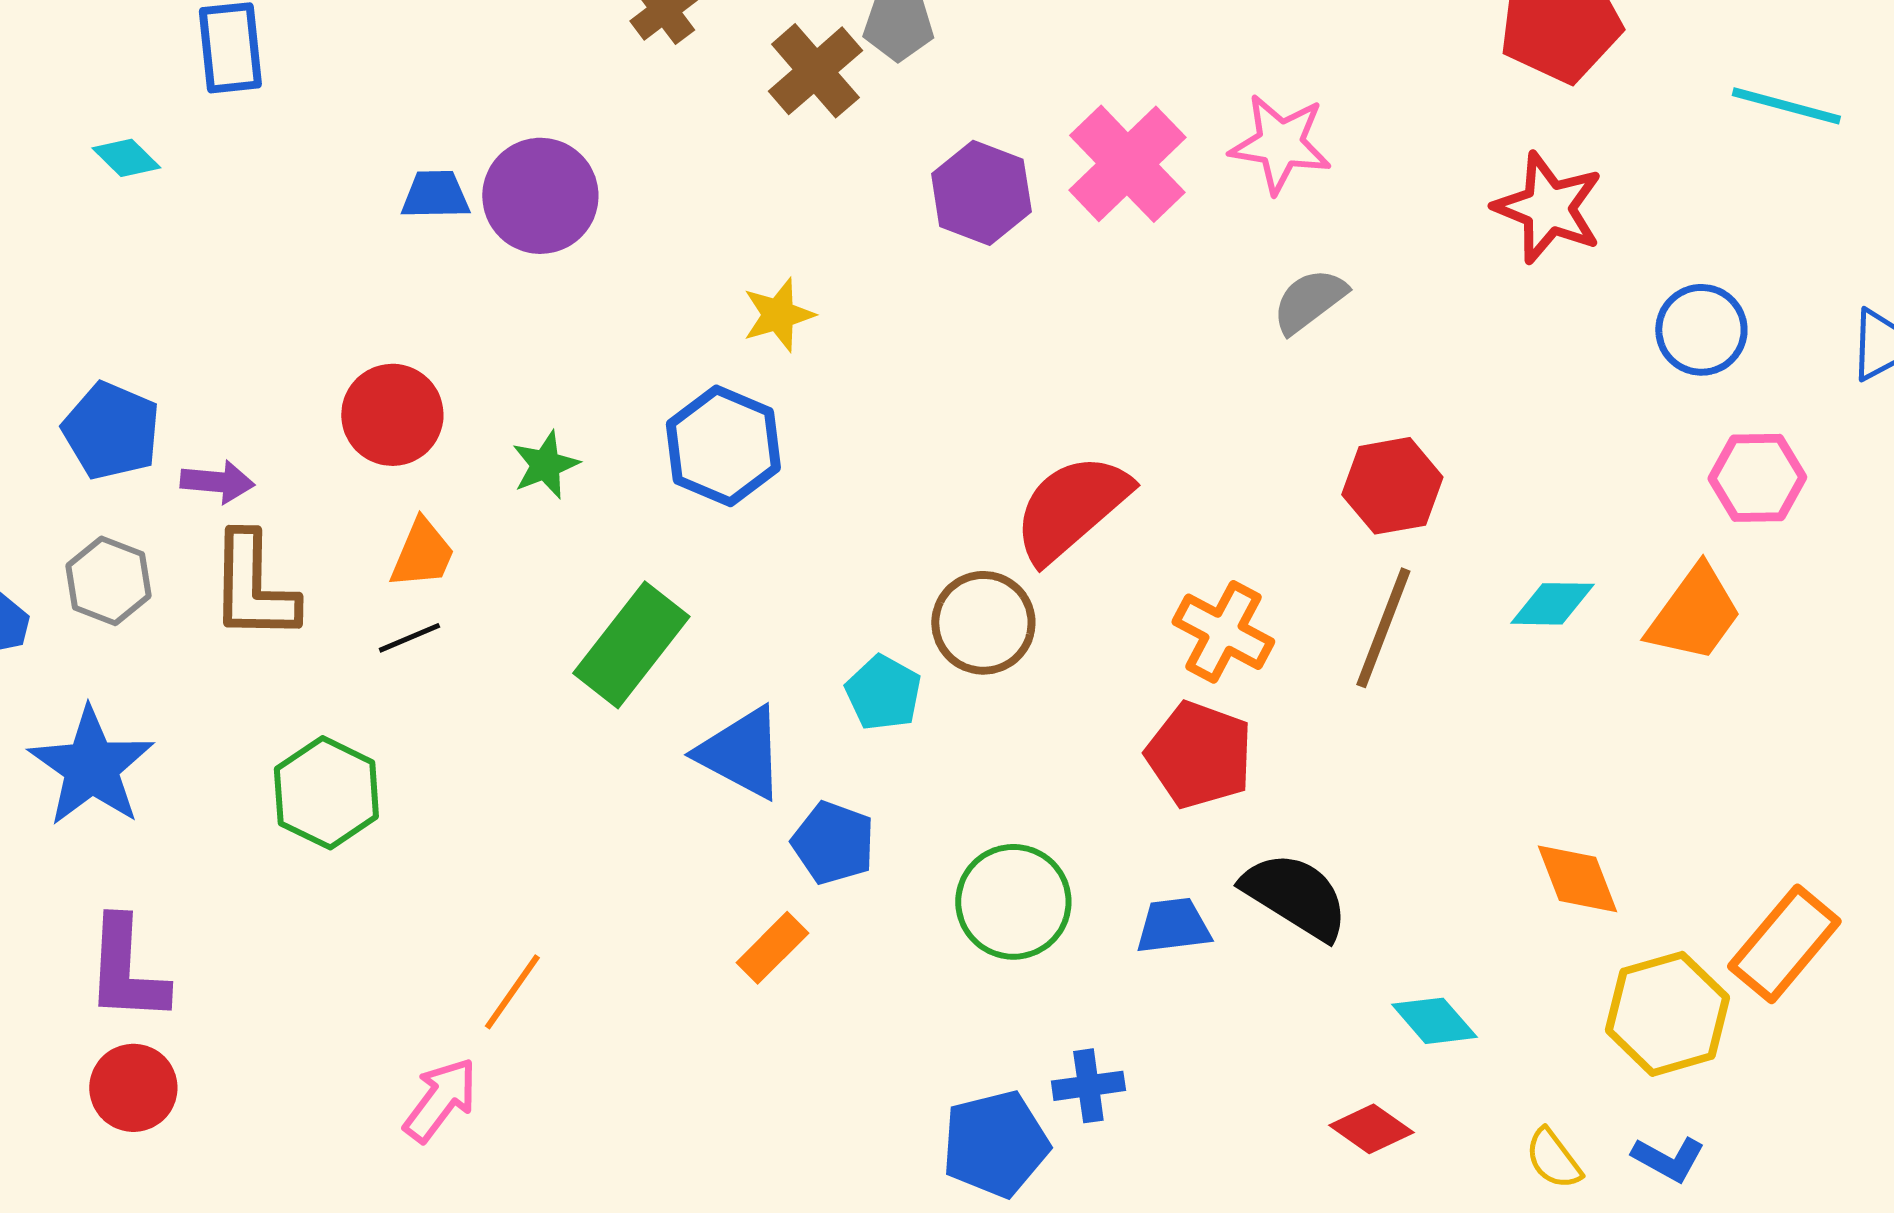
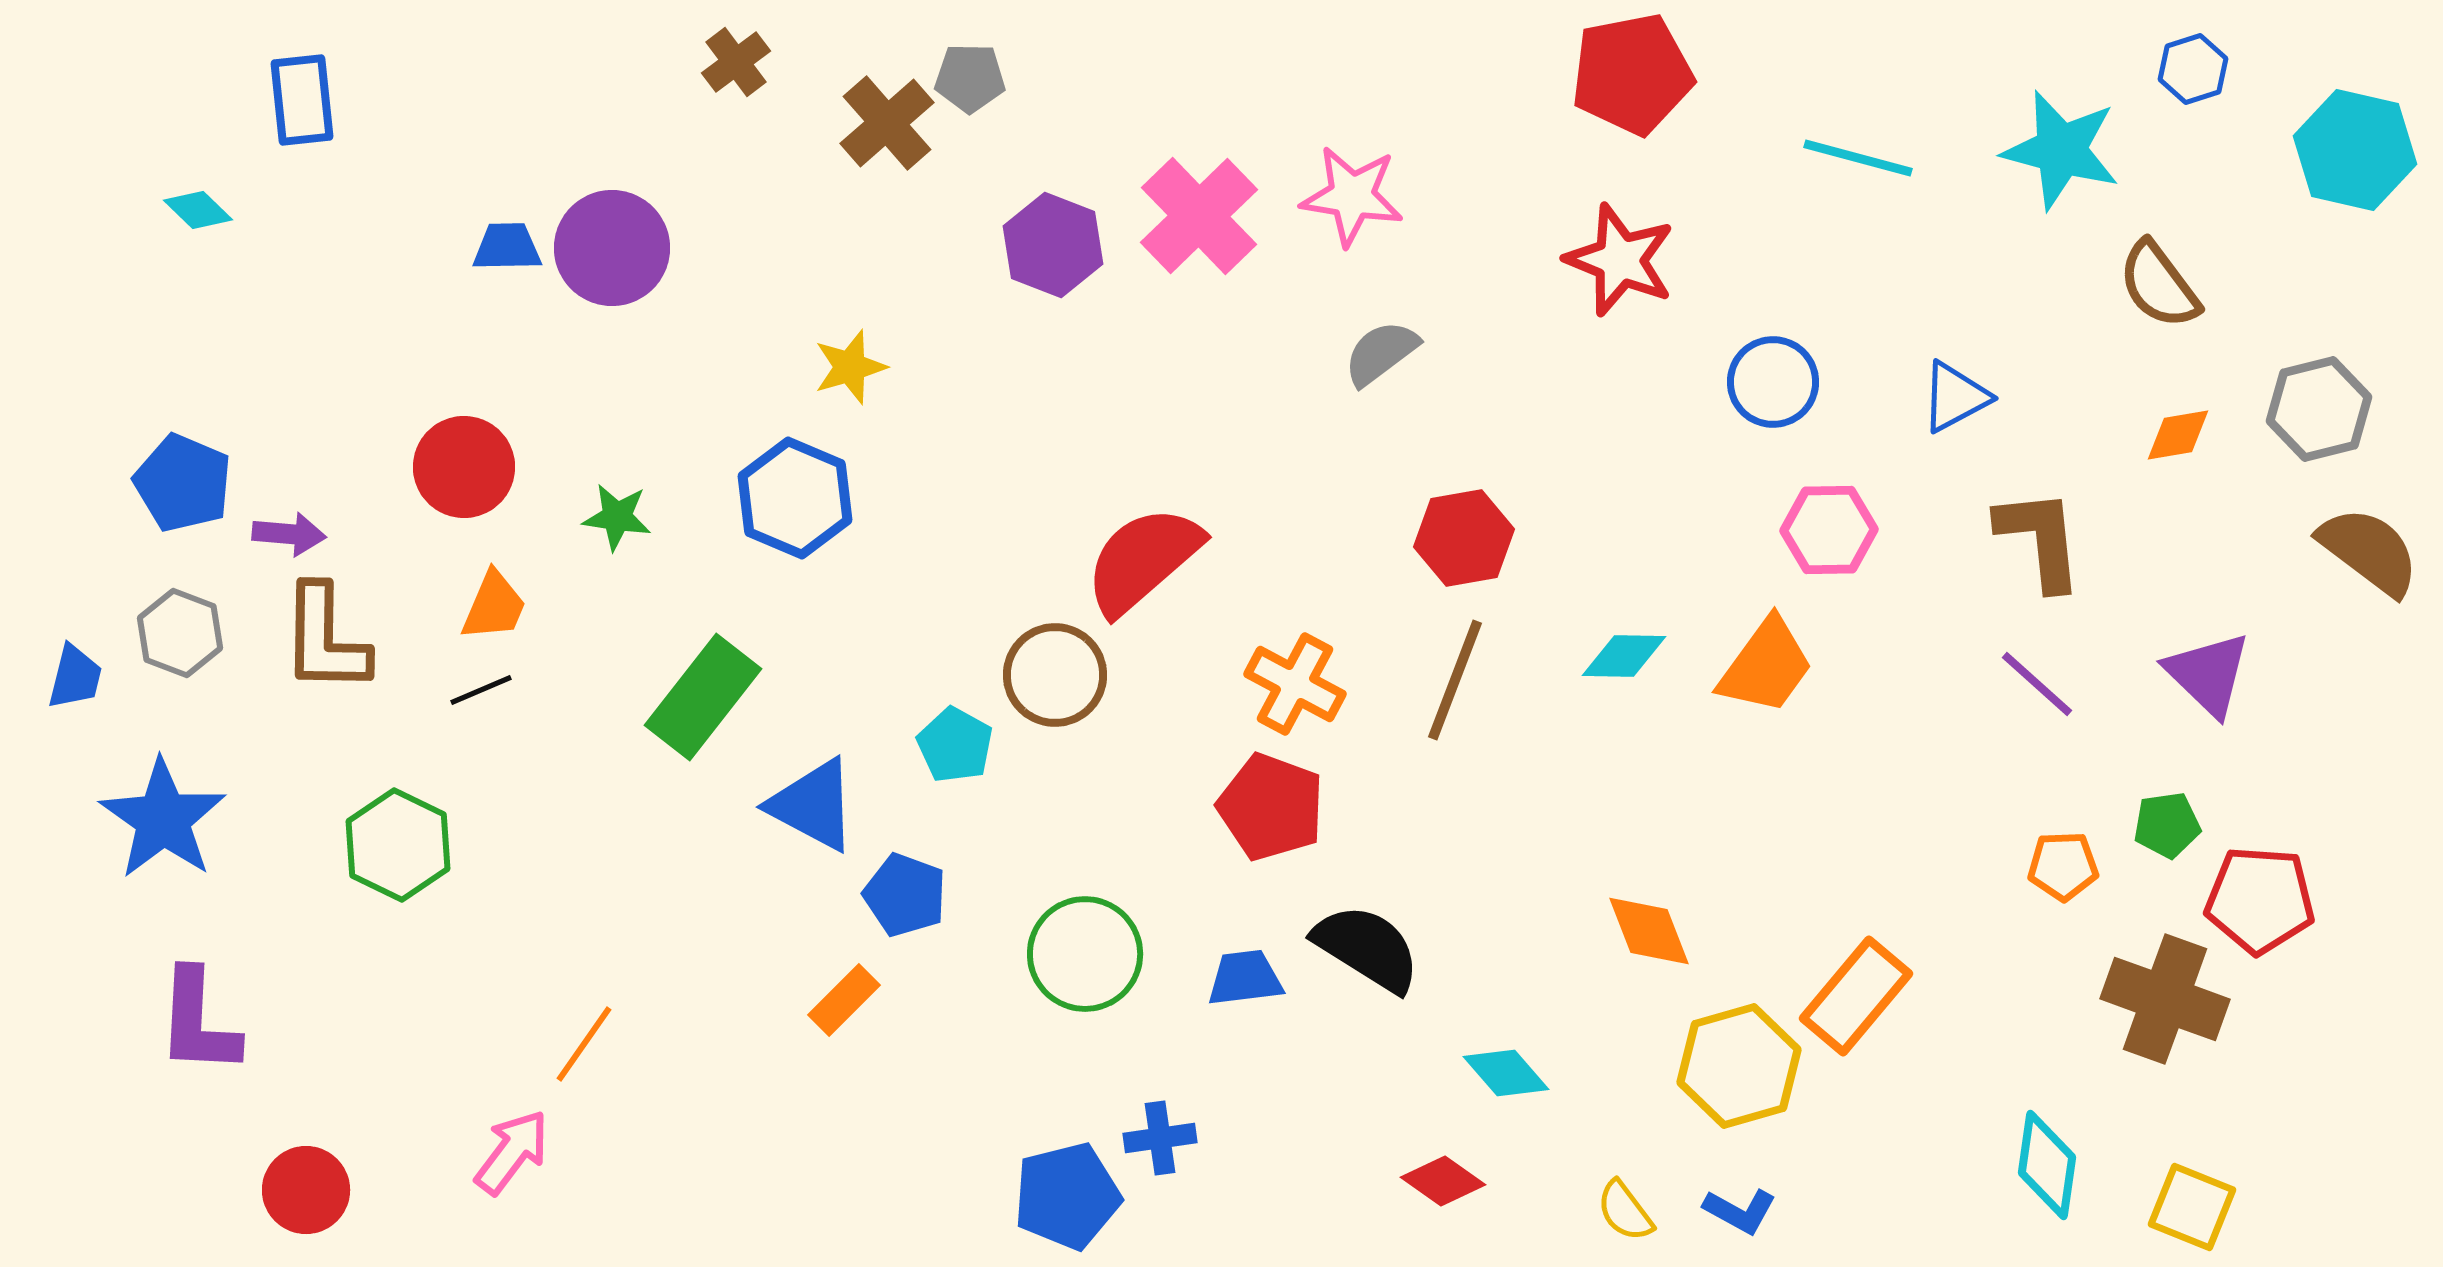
green star: (545, 465) -> (617, 517), turned 30
red circle: (133, 1088) -> (306, 1190), moved

